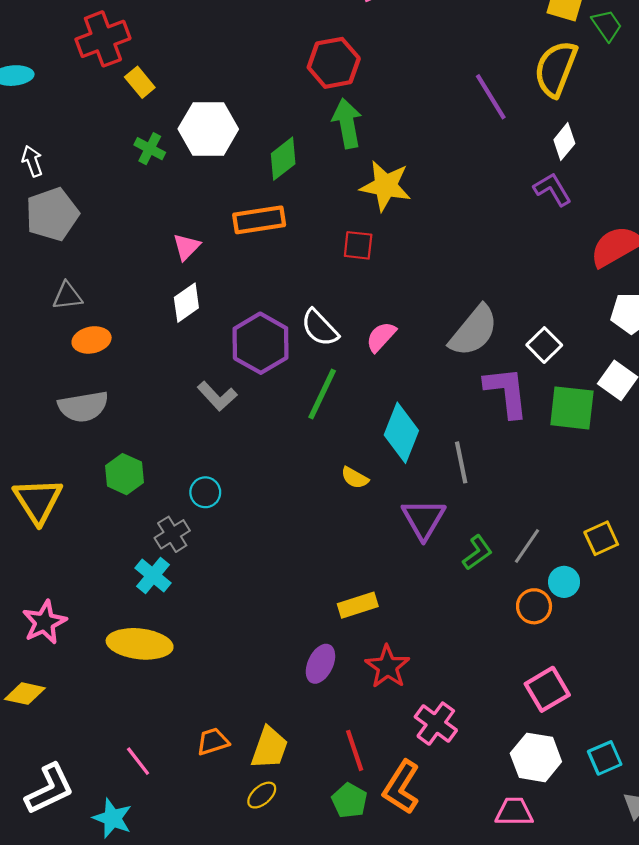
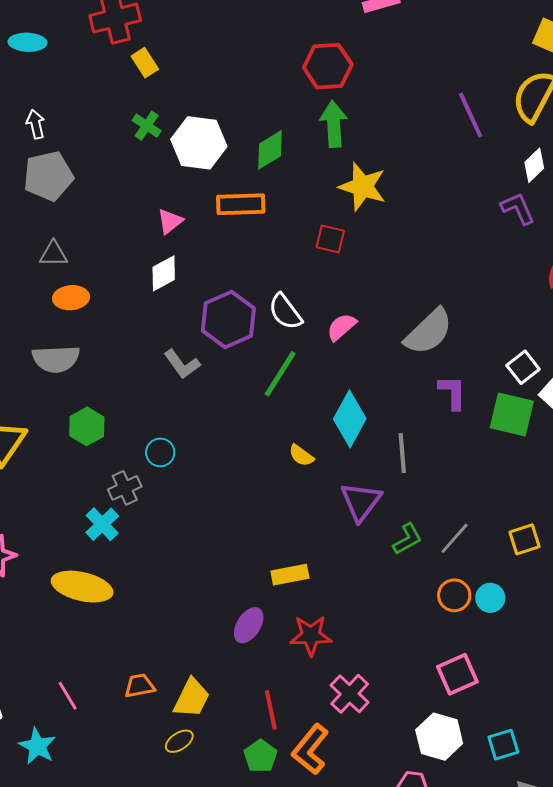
white hexagon: (208, 129) -> (199, 143), moved
white square: (544, 345) -> (523, 367), moved
purple L-shape: (506, 392) -> (452, 392), size x0.7
cyan circle: (564, 582) -> (490, 598), moved
red star: (387, 667) -> (311, 635), turned 30

